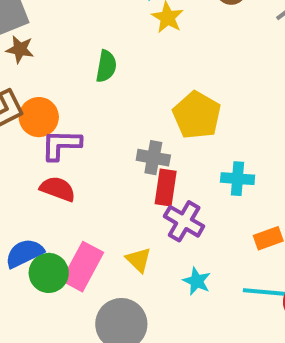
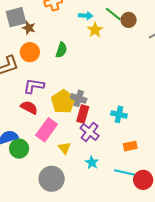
brown star: (20, 49) -> (29, 28), moved
yellow pentagon: (197, 115) -> (63, 102), moved
orange circle: (39, 117) -> (30, 52), moved
pink rectangle: (83, 267) -> (47, 130), moved

